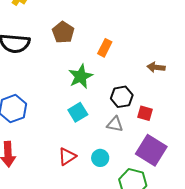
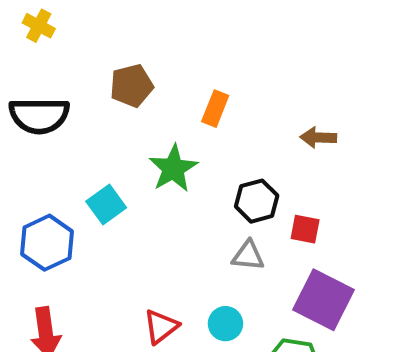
brown pentagon: (63, 32) -> (132, 86), turned 30
cyan square: (78, 112) -> (106, 205), moved

